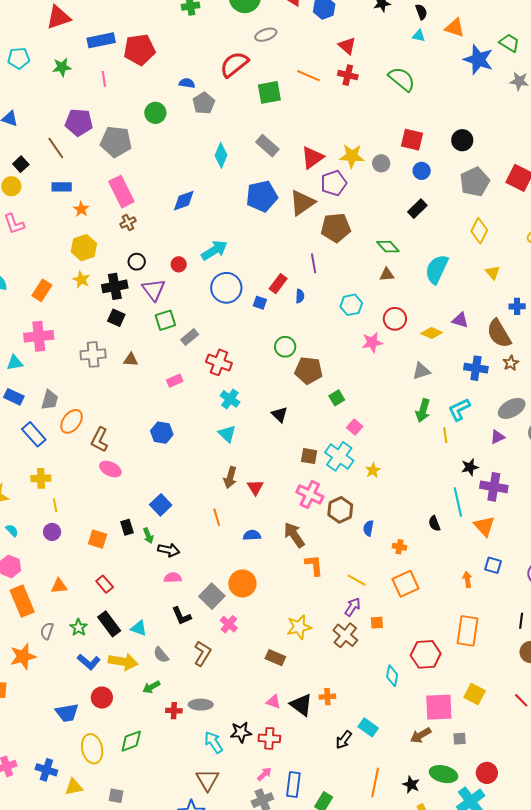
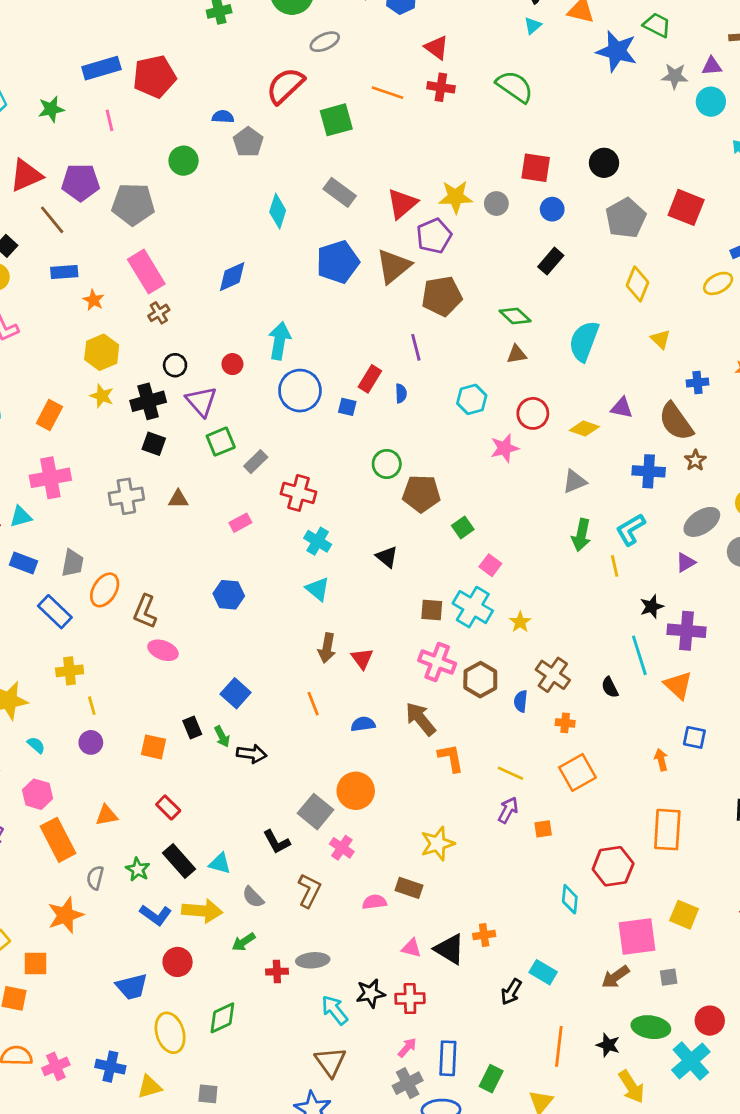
red triangle: (58, 17) -> (26, 175), moved
cyan triangle: (419, 36) -> (533, 26), turned -48
cyan arrow: (214, 250) -> (280, 341), turned -44
pink semicircle: (173, 578) -> (374, 902), moved
brown cross: (345, 635) -> (553, 675), moved

